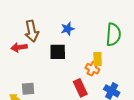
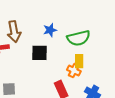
green semicircle: (113, 34) -> (79, 38), moved, turned 70

